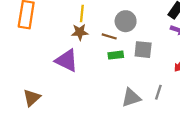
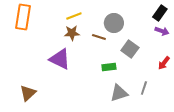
yellow line: (82, 14) -> (74, 16), turned 63
gray square: (143, 50) -> (130, 49), turned 30
green rectangle: (116, 55) -> (109, 67), moved

